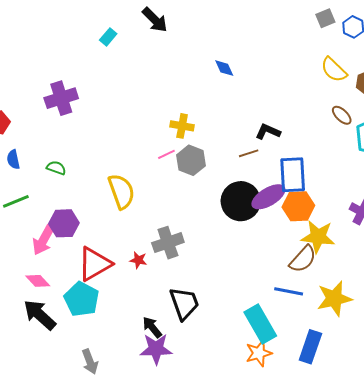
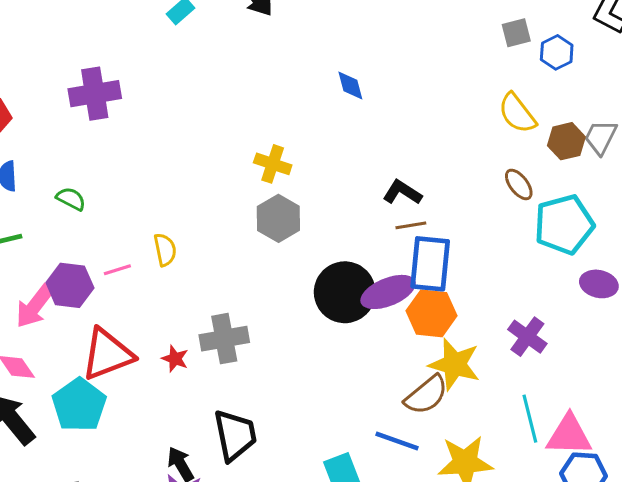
brown line: (249, 153) -> (411, 225), moved
pink line: (166, 154) -> (117, 270), moved
yellow semicircle: (121, 191) -> (165, 250), size x0.6

